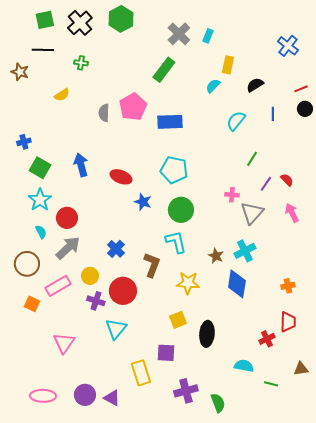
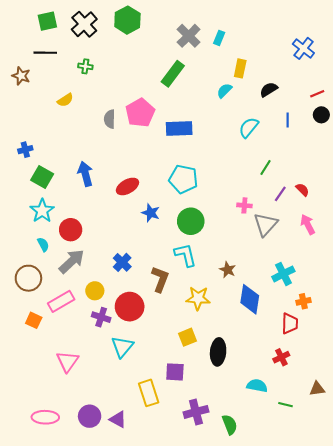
red ellipse: (121, 177) -> (127, 186), turned -50
cyan cross: (245, 251) -> (283, 274), moved
red trapezoid: (288, 322) -> (290, 323), moved

